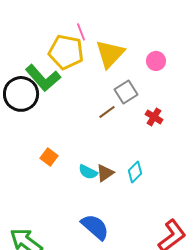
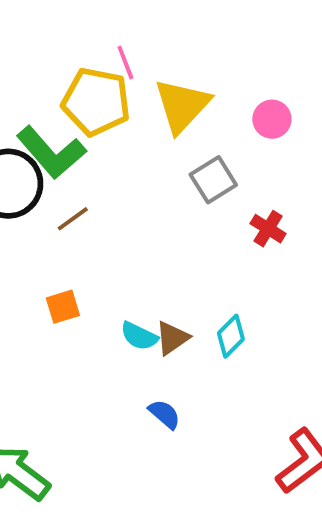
brown line: (107, 112) -> (73, 219), moved
orange square: (49, 157) -> (63, 307), turned 36
blue semicircle: (95, 227) -> (164, 414), moved, size x0.6

